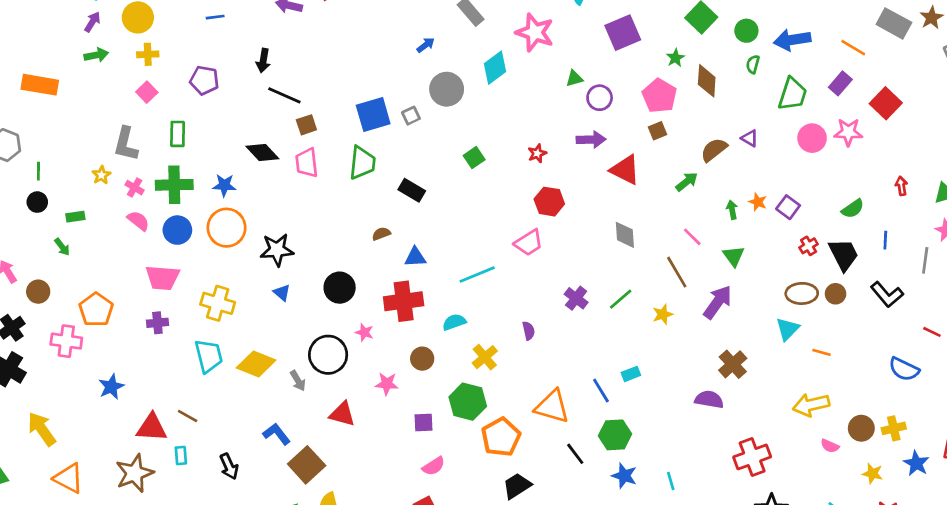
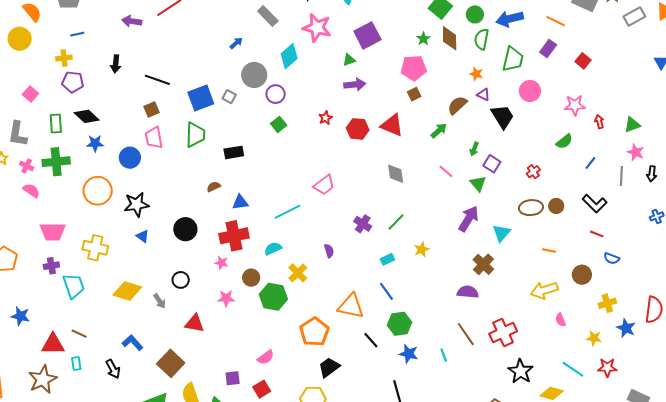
purple square: (623, 33) -> (367, 35), moved
yellow cross: (148, 54) -> (64, 58), moved
green semicircle: (753, 64) -> (482, 39), size x1.5
brown diamond: (707, 81) -> (450, 38), moved
black line: (284, 95) -> (157, 80), moved
pink pentagon: (659, 96) -> (414, 68), turned -30
purple circle: (600, 98) -> (276, 94), moved
red square: (886, 103) -> (583, 61), size x0.7
gray square: (411, 116) -> (229, 97), turned -32
pink star: (848, 132) -> (575, 105), moved
purple arrow: (591, 140) -> (355, 84), moved
black diamond: (262, 153) -> (87, 116), moved
blue star: (224, 185) -> (95, 143), moved
black rectangle: (412, 190) -> (234, 152), turned -36
red hexagon: (549, 202) -> (358, 129), moved
orange star: (758, 202) -> (476, 74), moved
purple square: (788, 207) -> (492, 164), moved
green arrow: (732, 210) -> (474, 149), turned -144
blue circle: (177, 230) -> (130, 158), moved
blue line: (885, 240) -> (590, 163), turned 40
black trapezoid: (844, 255) -> (502, 117), moved
brown line: (677, 272) -> (466, 334), moved
yellow star: (663, 314) -> (422, 249), moved
cyan triangle: (788, 329) -> (501, 233), moved
pink star: (364, 332) -> (221, 263), moved
red line: (932, 332) -> (597, 234), moved
black circle: (328, 355) -> (181, 280), size x0.6
cyan trapezoid: (209, 356) -> (74, 286), moved
blue semicircle: (904, 369) -> (612, 258), size x0.7
cyan rectangle: (631, 374) -> (387, 259), moved
blue star: (111, 387) -> (20, 316), turned -30
green hexagon: (468, 402) -> (273, 297), moved
purple square: (423, 422) -> (233, 378), moved
brown circle: (861, 428) -> (582, 275), moved
blue L-shape: (277, 434) -> (132, 343), moved
pink semicircle: (830, 446) -> (561, 320), turned 48

